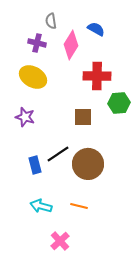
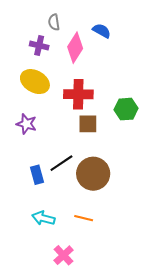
red cross: (97, 76) -> (78, 94), moved

